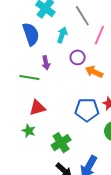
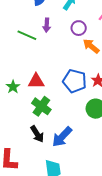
red triangle: (37, 108) -> (36, 81), moved
green cross: (61, 143) -> (41, 106), turned -36

